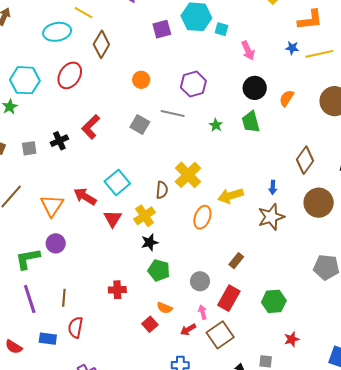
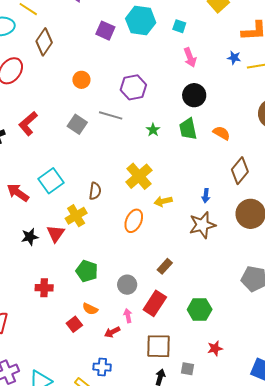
purple square: (162, 29) -> (105, 31), turned 36
cyan square: (222, 29) -> (179, 26), moved
orange semicircle: (287, 98) -> (222, 133), moved, turned 84
yellow cross: (188, 175) -> (139, 176), moved
yellow arrow: (231, 196) -> (163, 201), size x0.7
red triangle: (113, 219) -> (56, 234), moved
black star: (150, 242) -> (30, 237), moved
brown square: (220, 335) -> (159, 346), moved, turned 32

